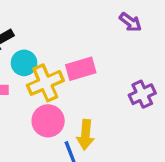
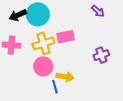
cyan circle: (24, 63) -> (38, 14), moved, size x1.5
yellow arrow: (86, 135) -> (65, 77), turned -90

